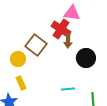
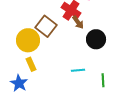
brown arrow: (68, 41) -> (78, 22), turned -40
yellow circle: (18, 59) -> (28, 40), size x1.5

